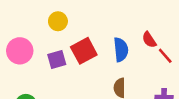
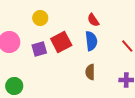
red semicircle: (149, 40) -> (93, 20), moved

